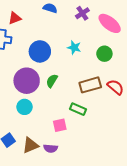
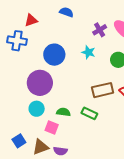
purple cross: (82, 13) -> (100, 30), moved
green semicircle: (52, 81) -> (63, 112), moved, turned 64
pink square: (60, 125) -> (52, 128), moved, turned 32

